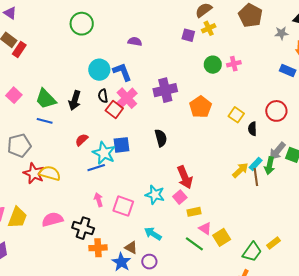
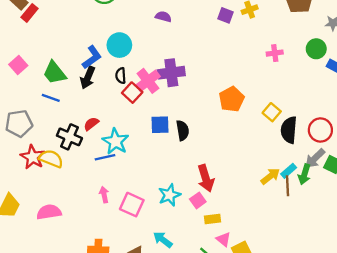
green circle: (213, 65) -> (316, 49), moved
blue L-shape: (122, 72) -> (92, 57), moved, turned 70
purple cross: (165, 90) -> (171, 73), moved
red circle: (276, 111) -> (320, 130), moved
black semicircle: (252, 129) -> (289, 130), size x1.6
blue square: (121, 145) -> (160, 125), moved
cyan star: (155, 195) -> (169, 195), turned 30
black cross: (83, 228) -> (69, 137), moved

